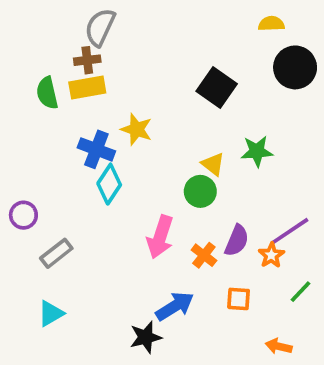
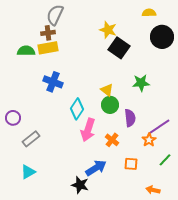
green semicircle: (47, 93) -> (26, 51), turned 102
yellow star: (136, 129) -> (108, 30), moved
yellow triangle: (213, 164) -> (107, 90), moved
cyan diamond: (109, 184) -> (77, 109), moved
purple semicircle: (237, 241) -> (130, 118), moved, turned -30
black star: (146, 337) -> (80, 185), turned 30

